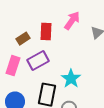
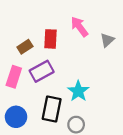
pink arrow: (72, 21) -> (79, 27), turned -72

